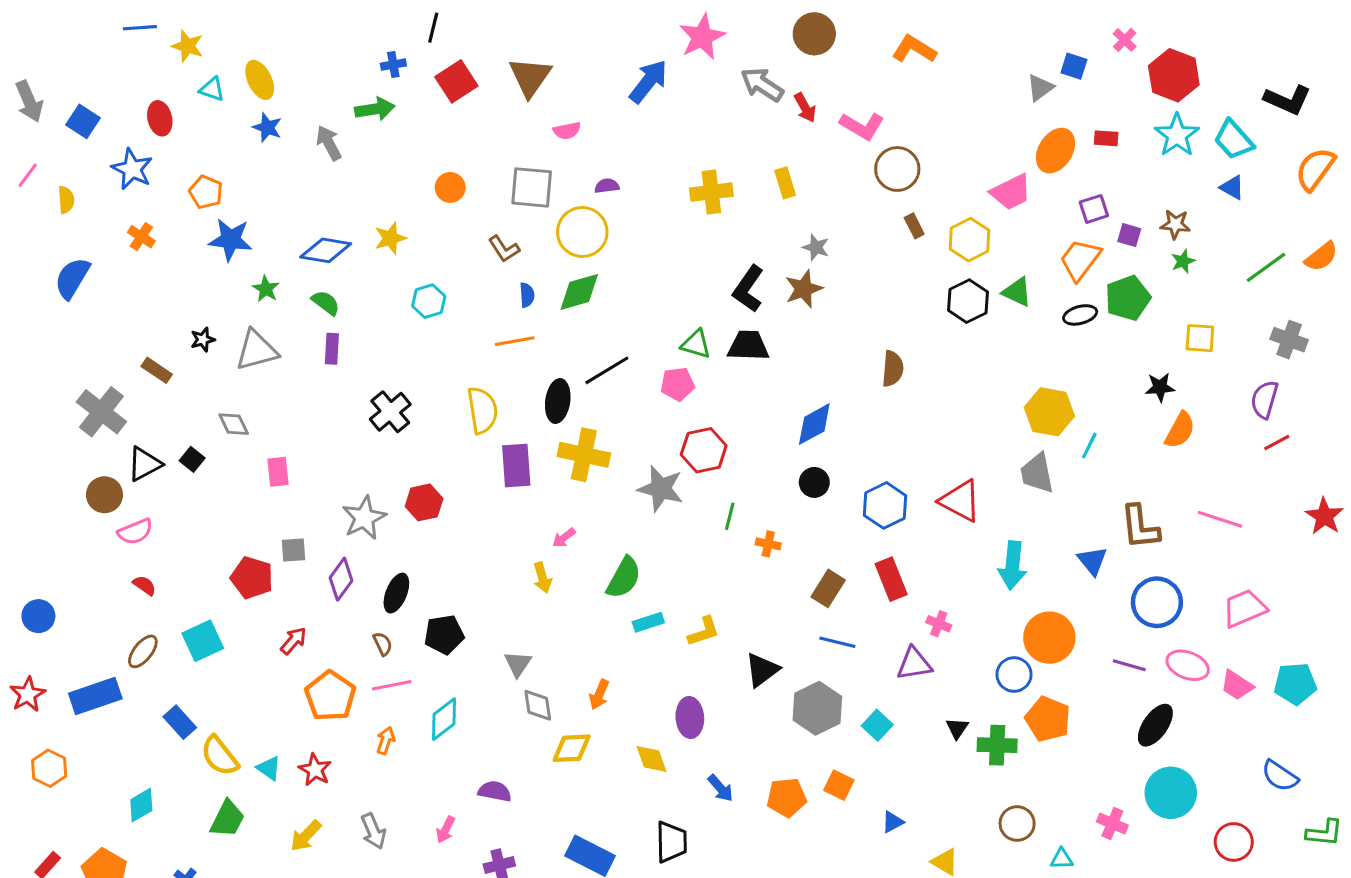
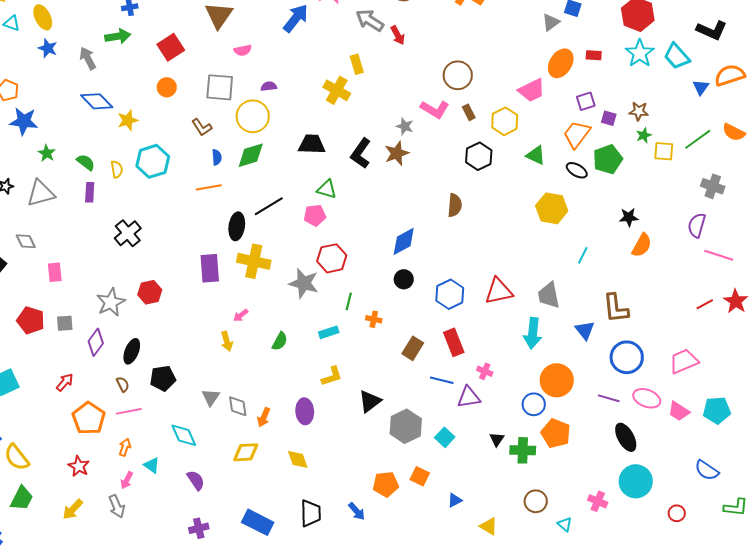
red square: (456, 81) -> (171, 47), moved
pink L-shape: (862, 126) -> (435, 109), moved
orange semicircle: (1315, 169) -> (730, 75), turned 36
yellow rectangle: (785, 183) -> (357, 64), moved
blue triangle: (1232, 187) -> (701, 87), moved, turned 36
yellow cross: (711, 192) -> (337, 90), turned 36
blue diamond: (326, 250) -> (97, 101), moved, turned 36
orange semicircle: (1321, 257) -> (734, 132), turned 65
cyan hexagon: (429, 301) -> (153, 161), size x1.5
black hexagon: (968, 301) -> (479, 156), moved
black ellipse: (1080, 315) -> (577, 170), turned 45
yellow square: (1200, 338) -> (664, 151), moved
black trapezoid: (748, 346) -> (312, 144), moved
yellow semicircle: (482, 410) -> (117, 169), moved, size x0.6
yellow hexagon: (1049, 412) -> (552, 208), moved
red line: (1277, 442) -> (705, 304), moved
gray trapezoid: (1037, 473) -> (549, 295), moved
red triangle: (960, 501) -> (499, 291), turned -40
pink line: (1220, 519) -> (719, 255), moved
red pentagon: (252, 578) -> (31, 320), moved
green semicircle: (624, 578) -> (280, 341), size x0.7
cyan rectangle: (648, 622) -> (329, 332), moved
blue line: (837, 642) -> (442, 380), moved
gray diamond: (538, 705) -> (238, 406), moved
purple ellipse: (690, 718) -> (305, 411), moved
cyan diamond: (444, 719) -> (184, 435), moved, turned -76
black ellipse: (1155, 725) -> (626, 437), turned -64
cyan triangle: (269, 768) -> (152, 465), moved
blue arrow: (721, 788) -> (357, 511), moved
purple semicircle: (495, 791) -> (196, 480), turned 45
pink arrow: (446, 830) -> (127, 480), moved
red circle: (1234, 842) -> (677, 513), size x0.7
cyan triangle: (1062, 859) -> (565, 524), turned 42

